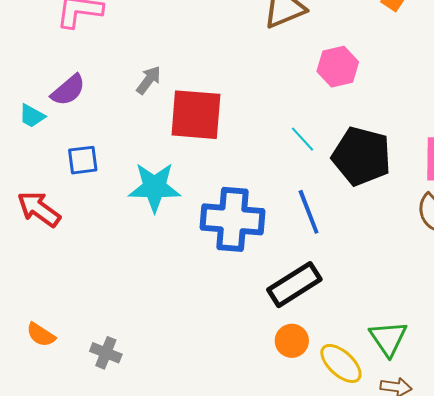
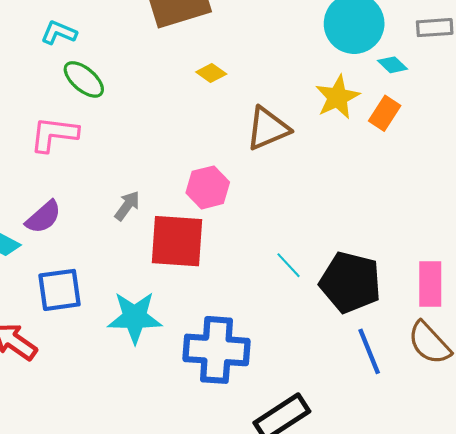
pink hexagon: (338, 67) -> (208, 187), moved
blue square: (83, 160) -> (59, 290), size x1.4
blue line: (309, 212) -> (369, 351), moved

